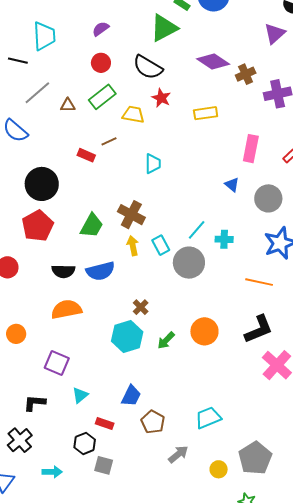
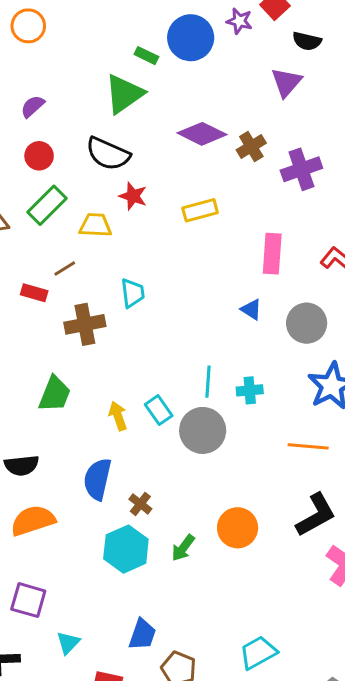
brown cross: (131, 215) -> (85, 324), moved, turned -32
cyan line: (197, 230) -> (208, 382), turned -30
blue semicircle: (100, 271) -> (97, 479), moved, turned 124

